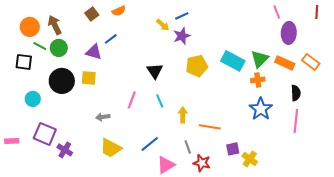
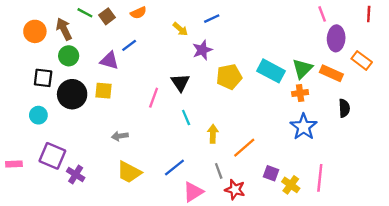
yellow arrow: (163, 25) -> (180, 29), moved
purple star: (182, 36) -> (202, 50), moved
green line: (40, 46) -> (85, 13), moved
black square: (24, 62) -> (43, 78), moved
orange rectangle: (311, 62) -> (362, 60), moved
pink line: (132, 100) -> (154, 98), moved
pink line: (296, 121) -> (320, 178), moved
orange line: (210, 127) -> (244, 148), turned -50
purple square: (233, 149) -> (271, 173), turned 32

